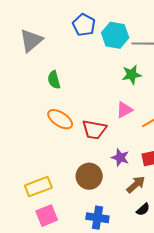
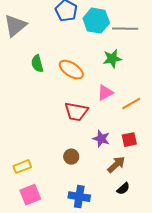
orange ellipse: (60, 119) -> (71, 70), moved
brown circle: (89, 176) -> (71, 157), size x0.6
yellow rectangle: (38, 187) -> (22, 167), size x0.7

